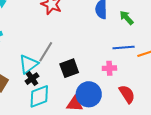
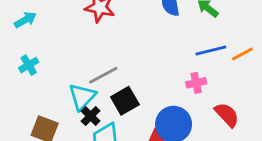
gray line: (46, 52) -> (103, 75), turned 40
black square: (69, 68) -> (125, 101), moved

